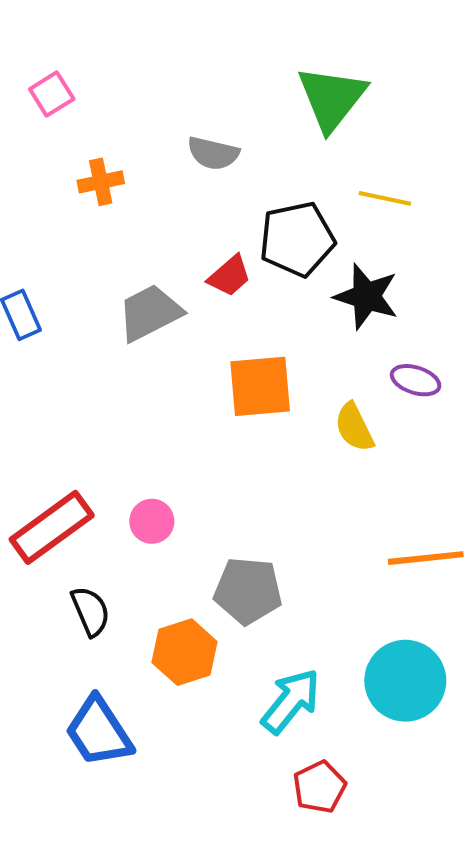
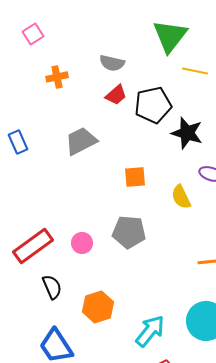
yellow line: (385, 198) -> (195, 71), moved
red trapezoid: (230, 276) -> (116, 95), moved
orange square: (260, 386) -> (135, 177), size x0.7
gray pentagon: (248, 591) -> (129, 232), moved

